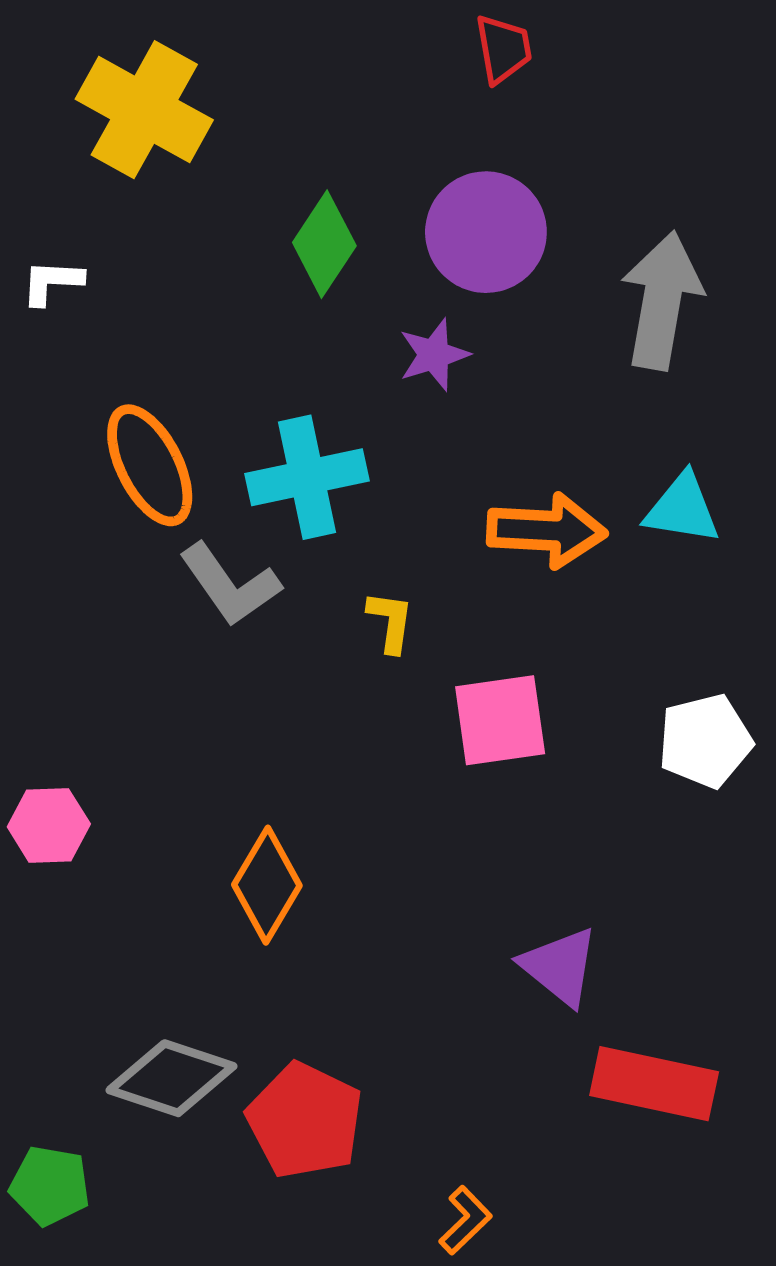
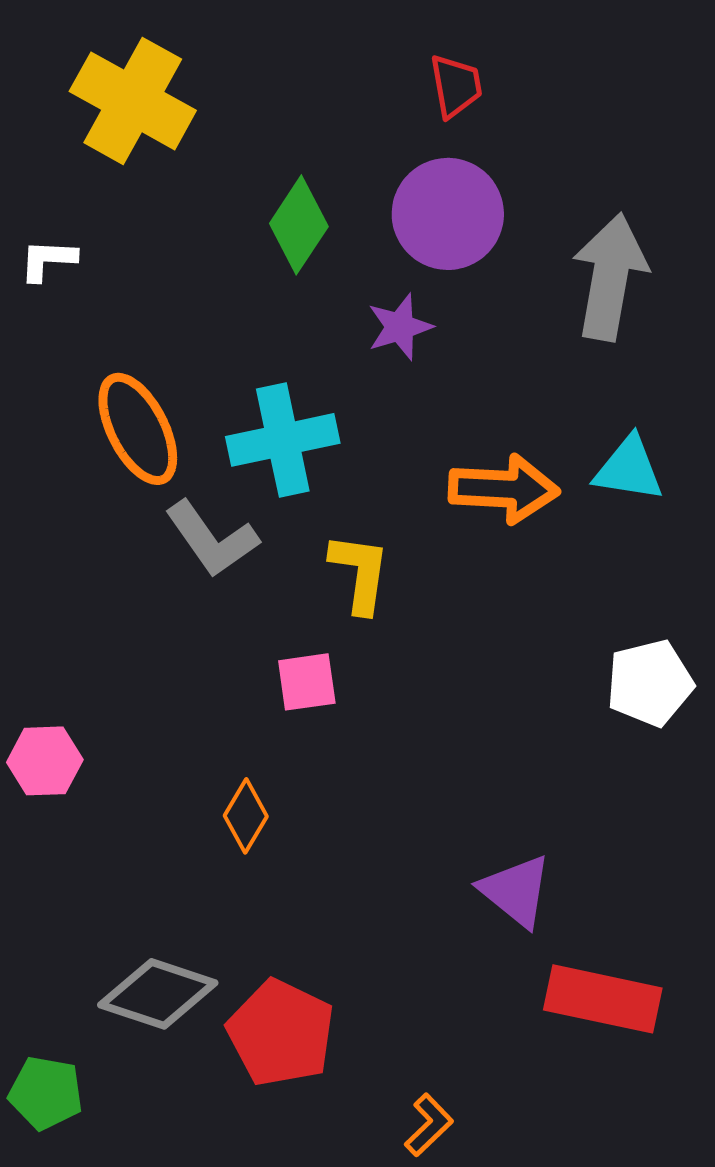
red trapezoid: (503, 49) -> (456, 86), moved
yellow L-shape: (390, 622) -> (360, 573), size x1.4
pink square: (500, 720) -> (307, 682), moved, size x0.7
orange diamond: (267, 885) -> (246, 816), size x0.7

